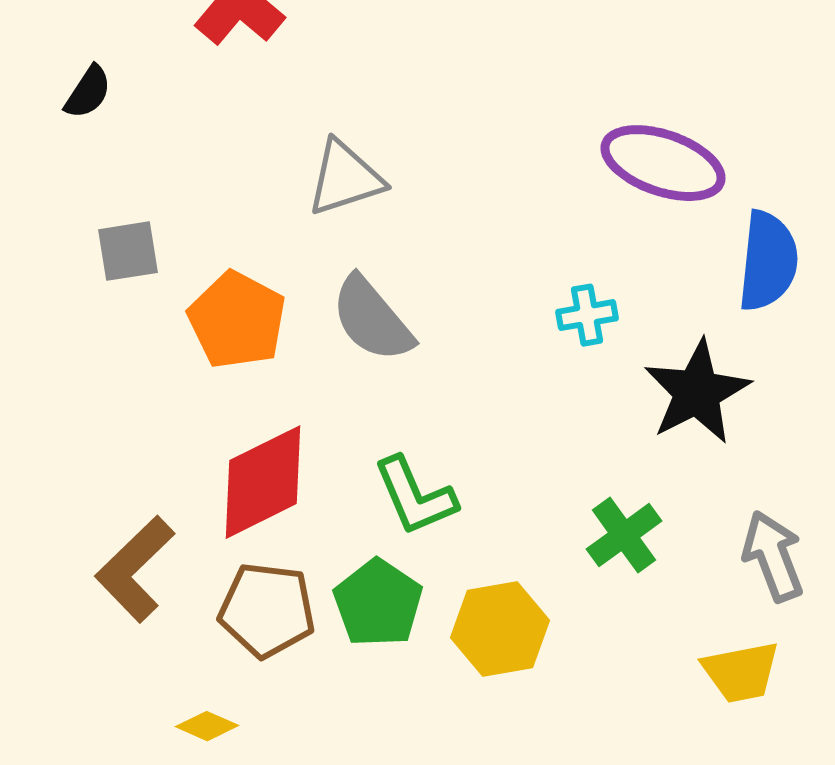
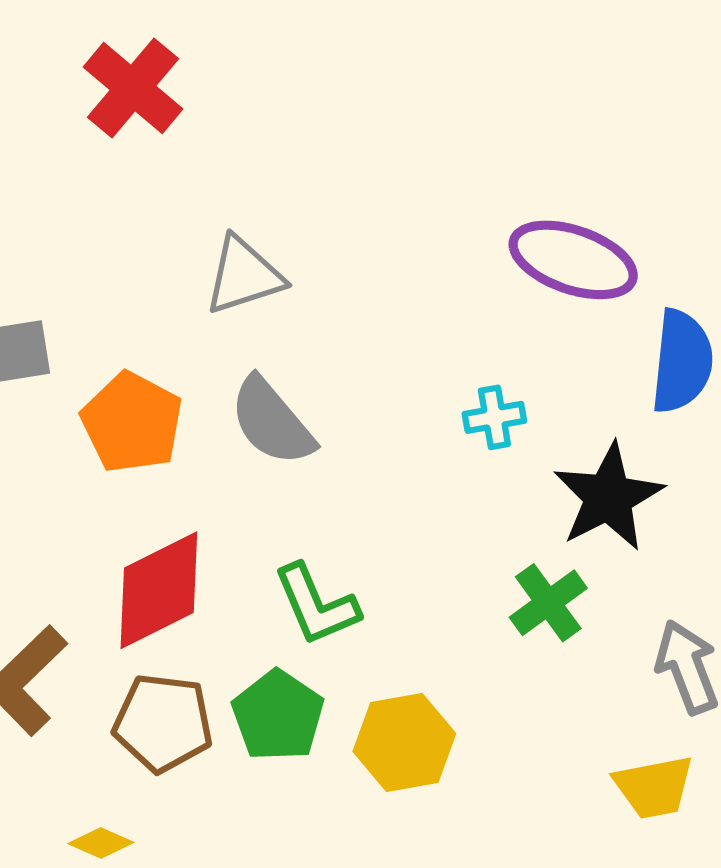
green cross: (624, 535) -> (548, 603), moved

